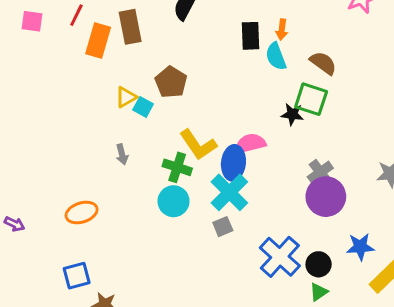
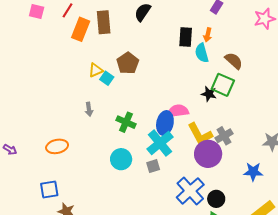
yellow L-shape: (198, 145) -> (200, 134), moved
purple circle: (326, 197) -> (208, 154), moved
cyan circle: (174, 201) -> (121, 159), moved
blue star: (360, 247) -> (253, 172), moved

